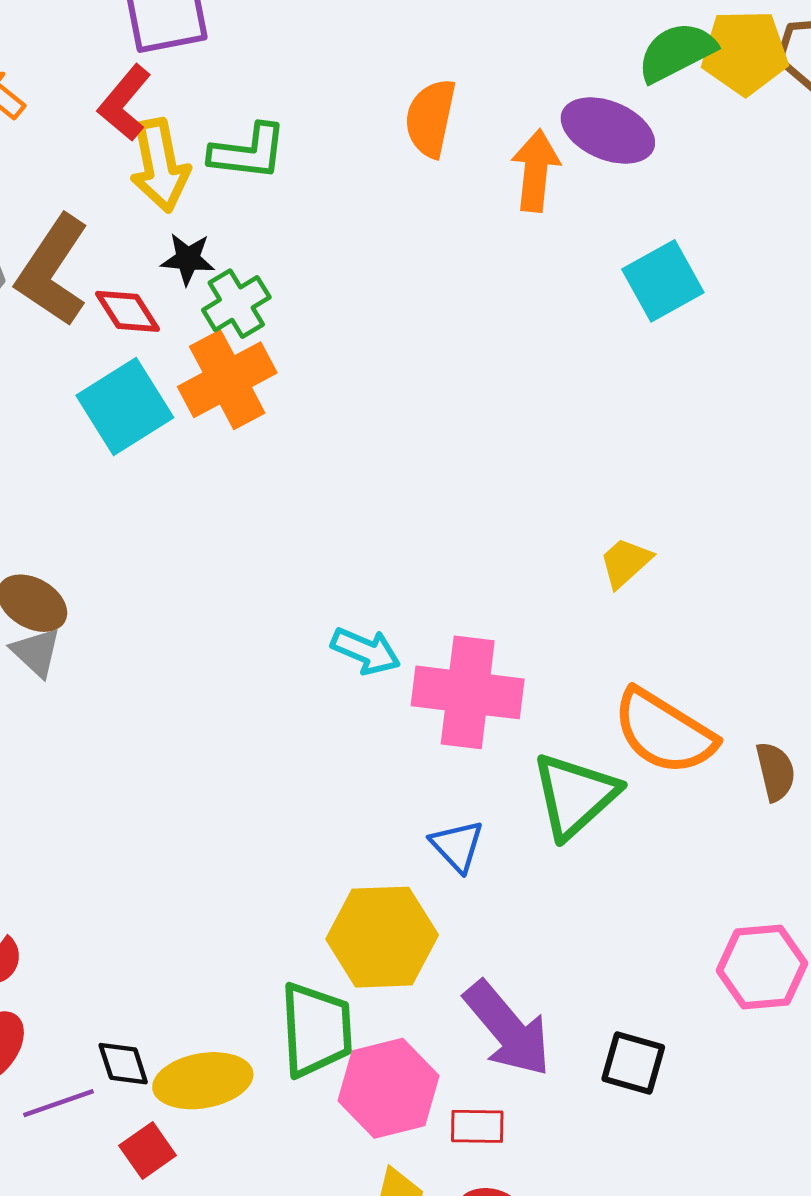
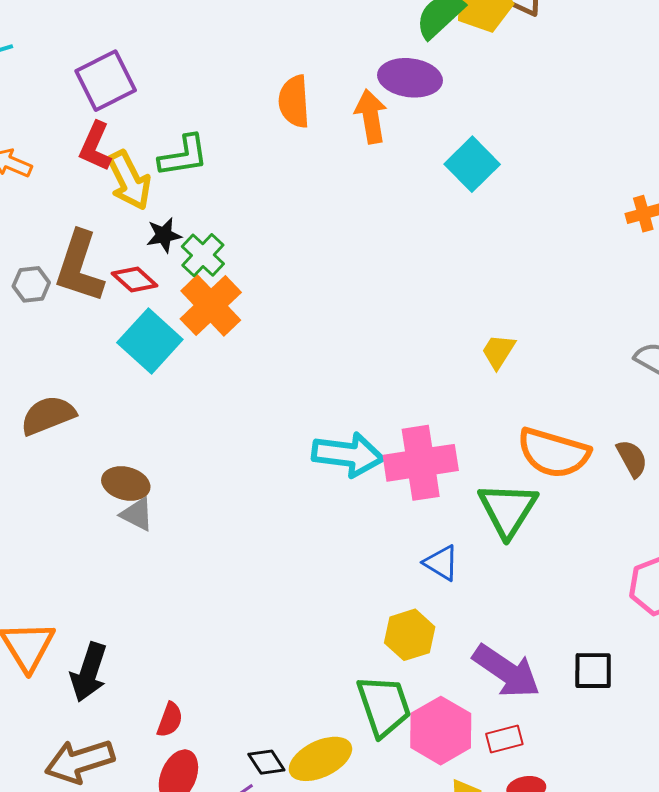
cyan arrow: (366, 651) -> (348, 454), size x1.5
yellow hexagon: (382, 937) -> (410, 635), size x0.7

